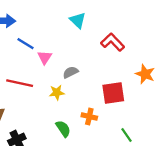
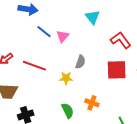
pink triangle: (45, 57) -> (63, 36), moved
gray semicircle: (70, 72) -> (80, 62), turned 128
red square: (113, 93) -> (117, 70), moved

